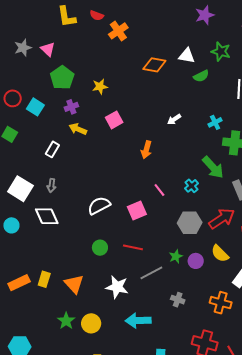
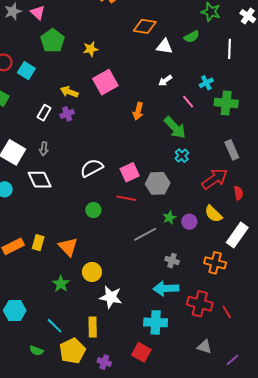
white triangle: (187, 56) -> (165, 46), moved
purple cross: (71, 107) -> (67, 114), moved
pink square: (114, 120) -> (105, 82), size x1.4
green arrow: (213, 167) -> (175, 128), moved
cyan cross: (192, 186) -> (182, 156), moved
pink line: (159, 190) -> (188, 102), moved
gray hexagon: (190, 223) -> (158, 183), moved
red line: (133, 247) -> (126, 198), moved
white star: (117, 287) -> (111, 297), moved
cyan arrow: (138, 321) -> (166, 289), moved
yellow circle: (91, 323) -> (92, 272), moved

